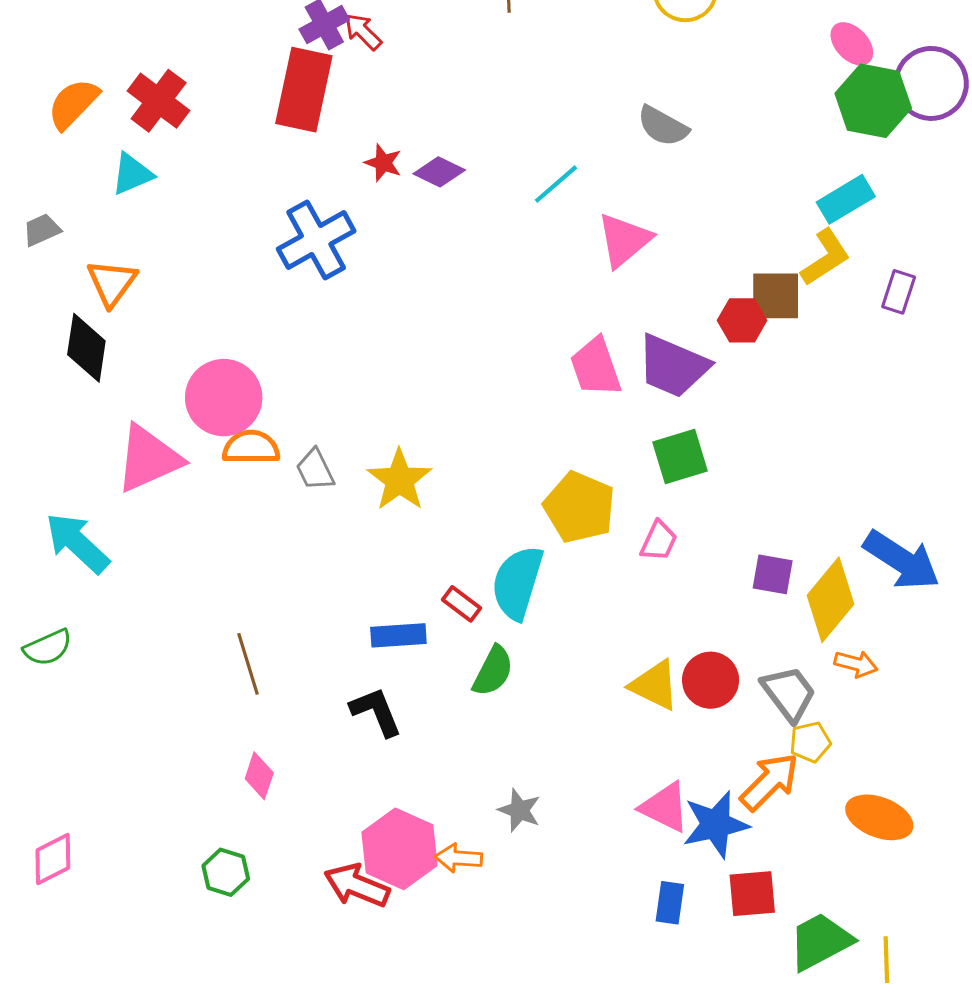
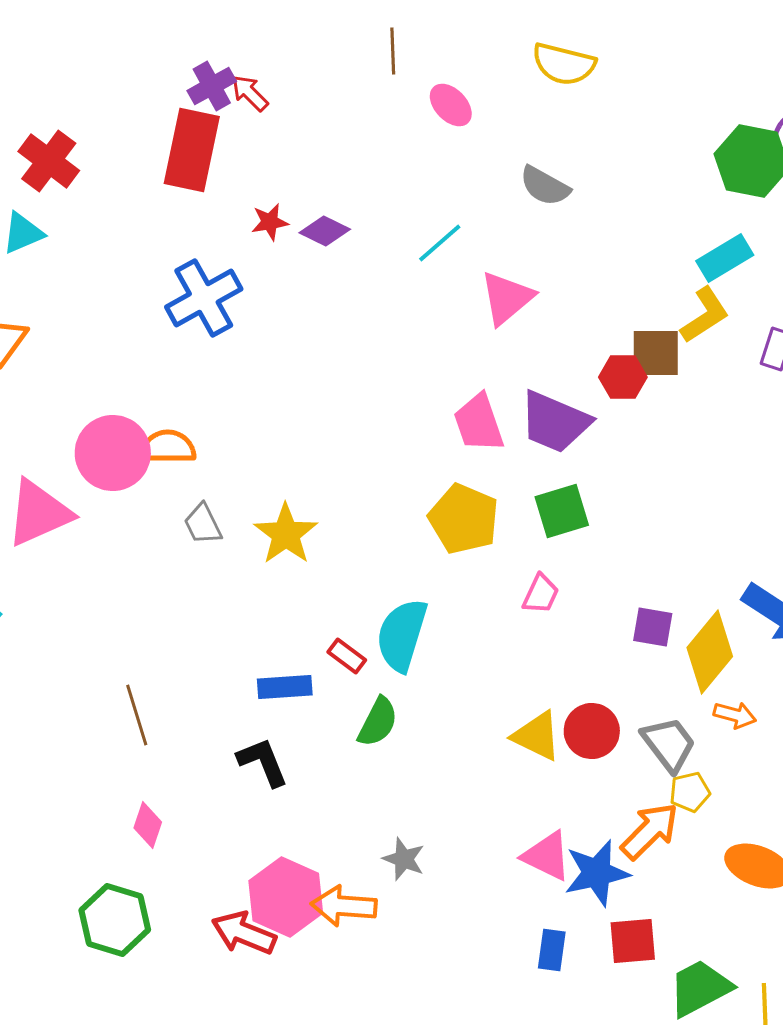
pink ellipse: (852, 44) -> (451, 105), moved
red star: (383, 163) -> (270, 222), turned -30
orange semicircle: (251, 447) -> (168, 447), moved
yellow pentagon: (579, 507) -> (464, 519), moved
orange arrow: (458, 858) -> (344, 906), size x1.4
green hexagon: (226, 872) -> (115, 920), size x1.5

